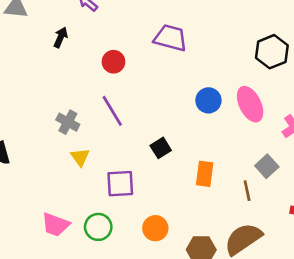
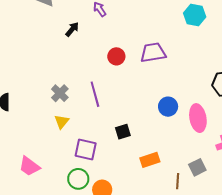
purple trapezoid: (170, 38) -> (153, 53), turned -40
red circle: (113, 62) -> (116, 56), moved
orange rectangle: (205, 174) -> (150, 160), turned 48
green circle: (98, 227) -> (78, 179), moved

